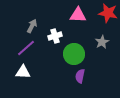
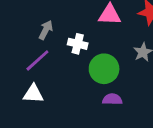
white cross: (55, 36) -> (78, 44), turned 32
purple semicircle: (80, 76) -> (112, 99), turned 80

